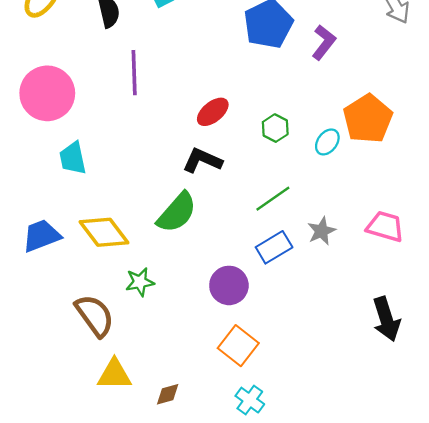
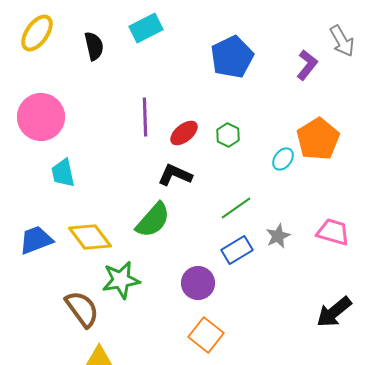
purple L-shape: (324, 42) -> (307, 65), moved
purple line: (134, 73) -> (145, 117), moved
green hexagon: (275, 128) -> (228, 135), moved
green star: (140, 282) -> (121, 280), size x1.5
black arrow: (386, 319) -> (334, 312), turned 69

